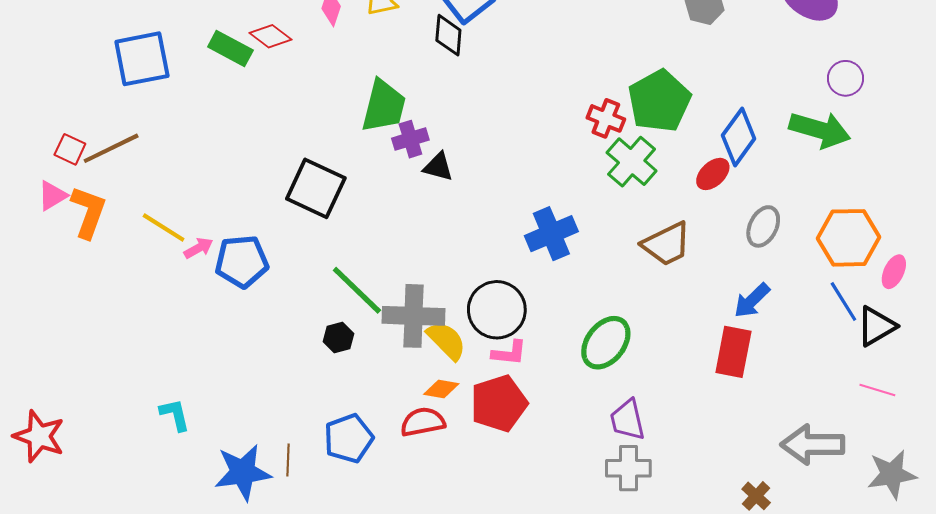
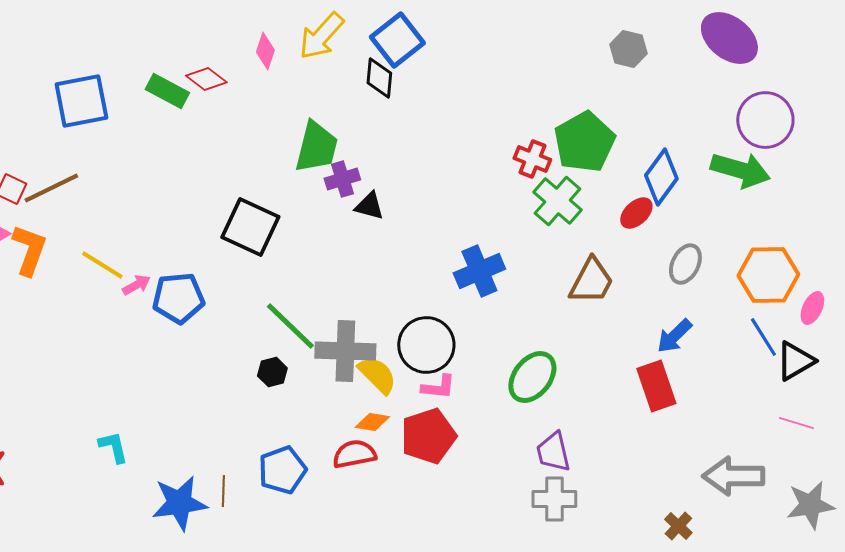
purple circle: (846, 78) -> (765, 120), size x1.6
brown trapezoid: (667, 244) -> (591, 281), turned -36
red rectangle: (733, 352) -> (656, 386), turned -30

